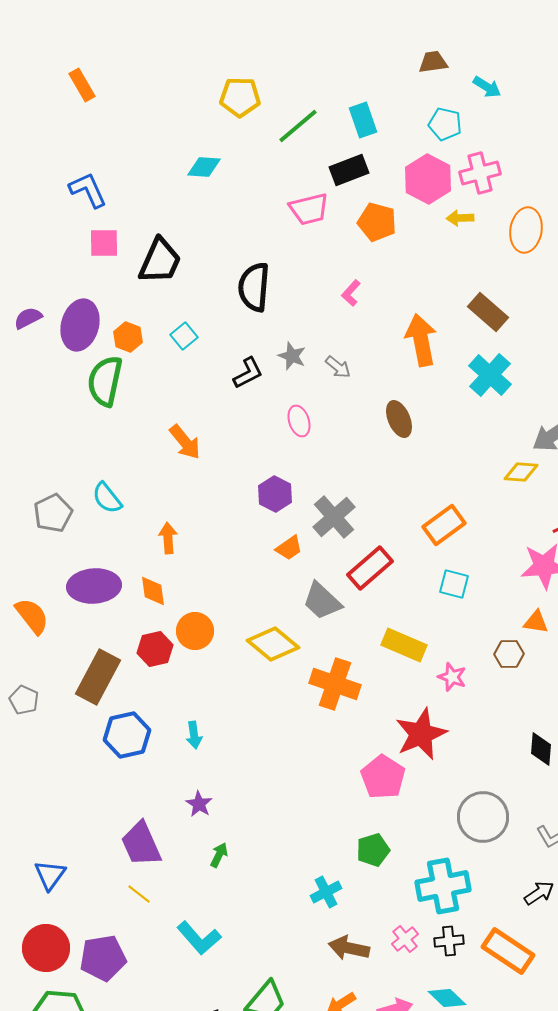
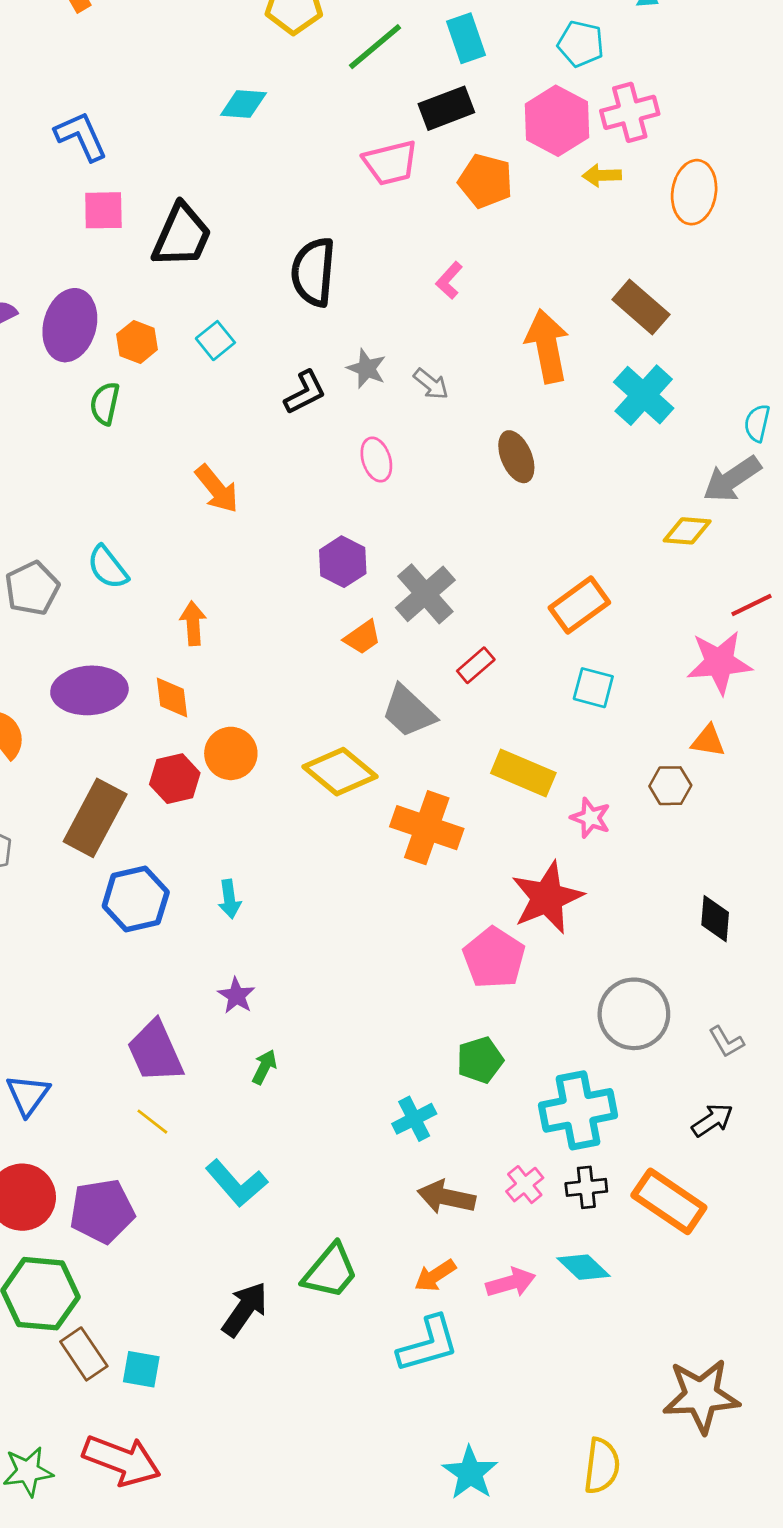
green semicircle: (105, 381) -> (105, 404), size x0.6
red rectangle: (370, 568) -> (476, 665), size x0.6

